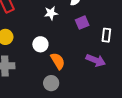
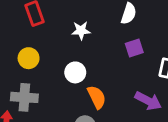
white star: (51, 13) -> (81, 31), moved

